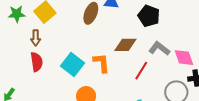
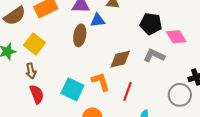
black pentagon: (149, 16) -> (151, 24), moved
pink diamond: (184, 58) -> (176, 37), moved
red line: (141, 71) -> (128, 91), moved

